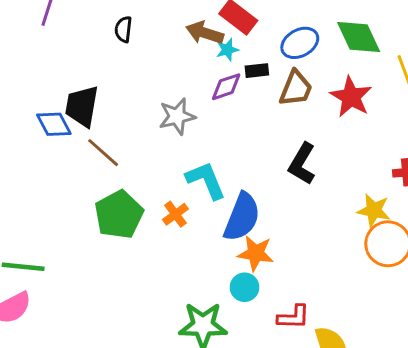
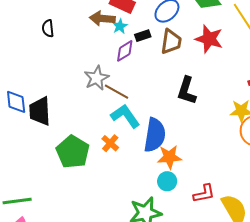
black trapezoid: (82, 106) -> (40, 111), moved
blue diamond: (54, 124) -> (16, 102), turned 35
brown line: (103, 153) -> (117, 92), moved

